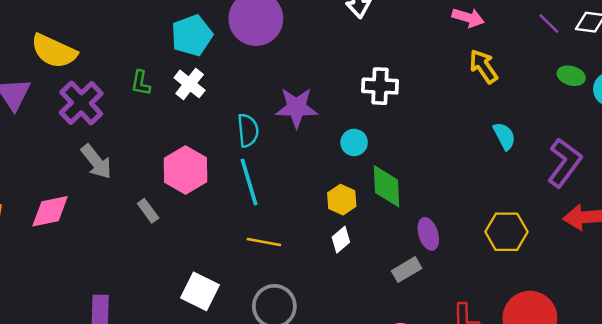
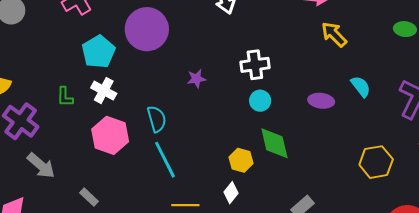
purple star: (297, 108) -> (196, 79), moved, size x0.6
cyan circle: (354, 142) -> (260, 101), moved
pink hexagon: (186, 170) -> (110, 135), moved
purple ellipse: (428, 234) -> (321, 101), moved, turned -55
white diamond: (341, 240) -> (231, 193), moved

